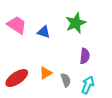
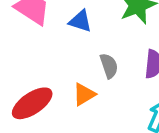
gray semicircle: (66, 80) -> (109, 66), moved

